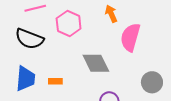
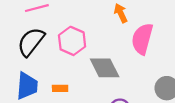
pink hexagon: (69, 24) -> (72, 41), moved
black semicircle: (29, 39) -> (31, 42), turned 108

